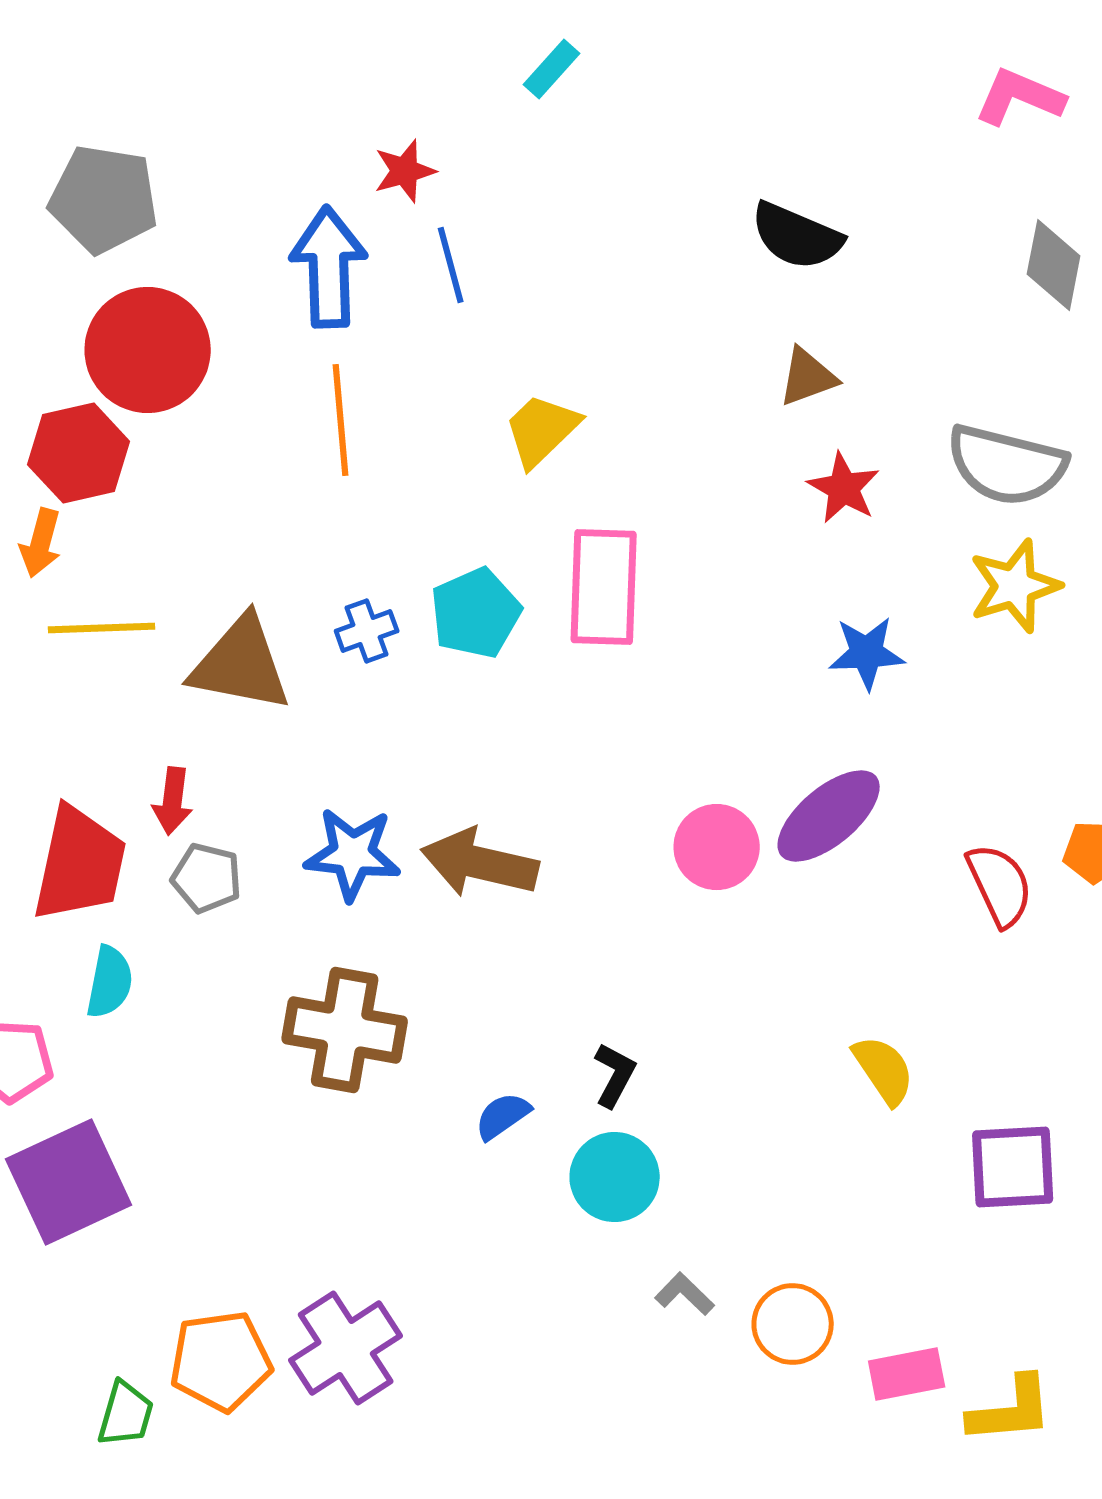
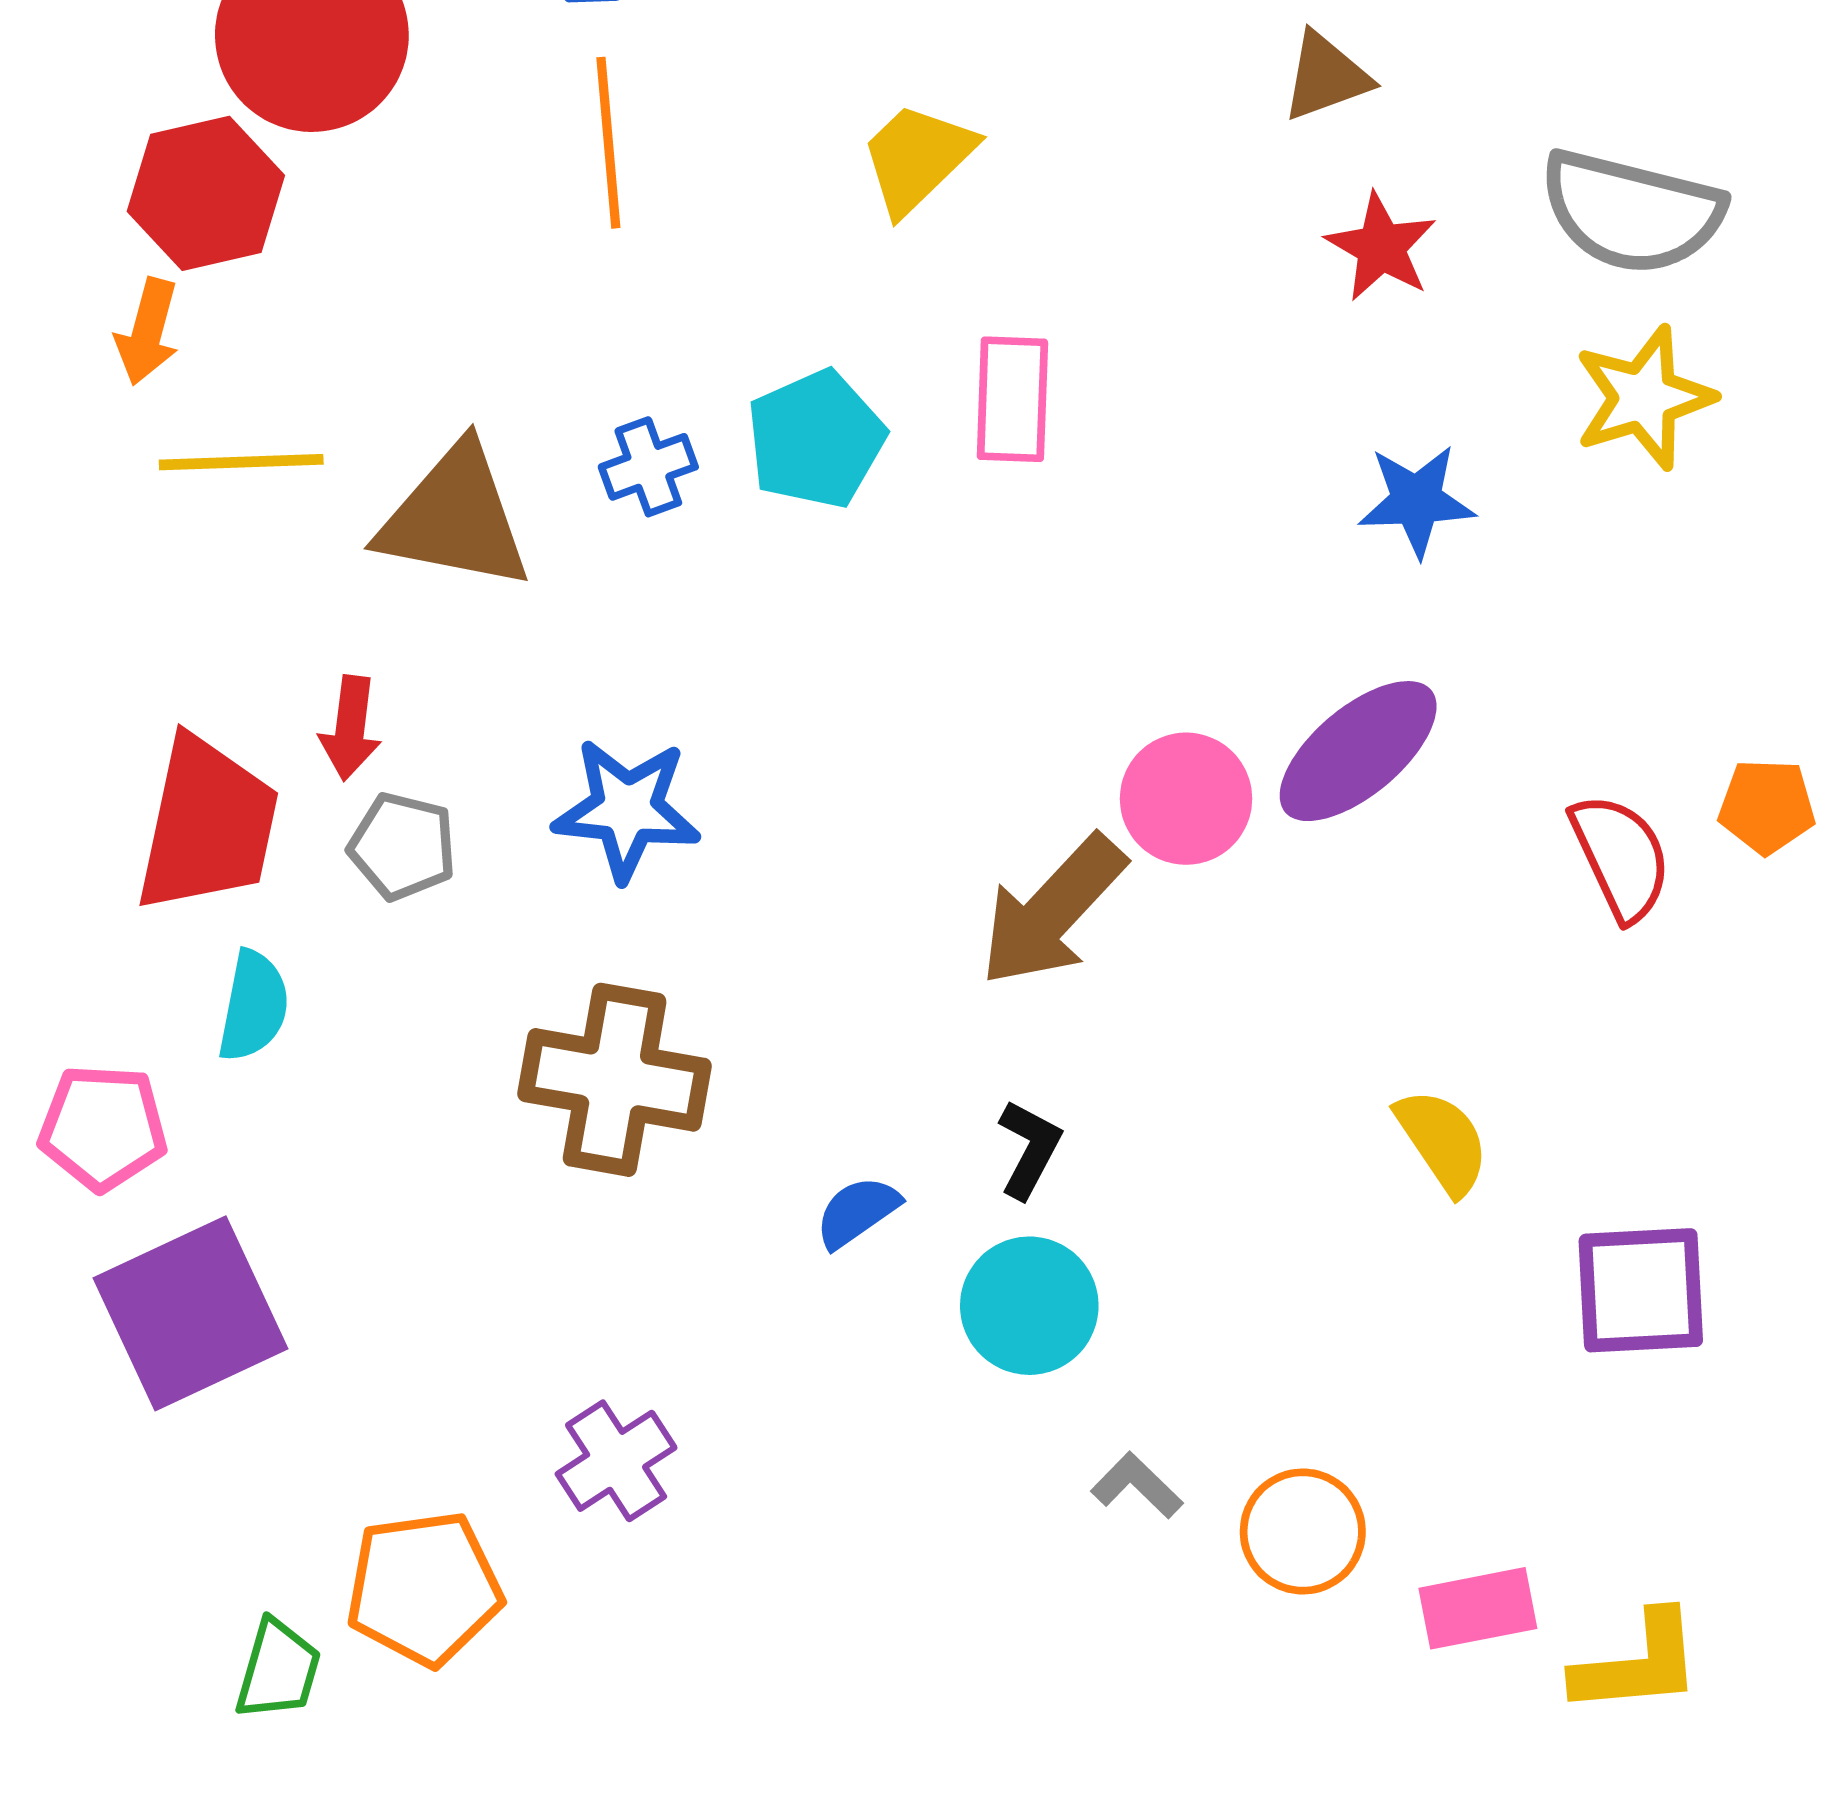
pink rectangle: (604, 587) -> (1012, 399), size x0.7
brown arrow: (480, 863) -> (1052, 911), moved, turned -60
purple cross: (346, 1348) -> (616, 1461), moved, size x0.7

